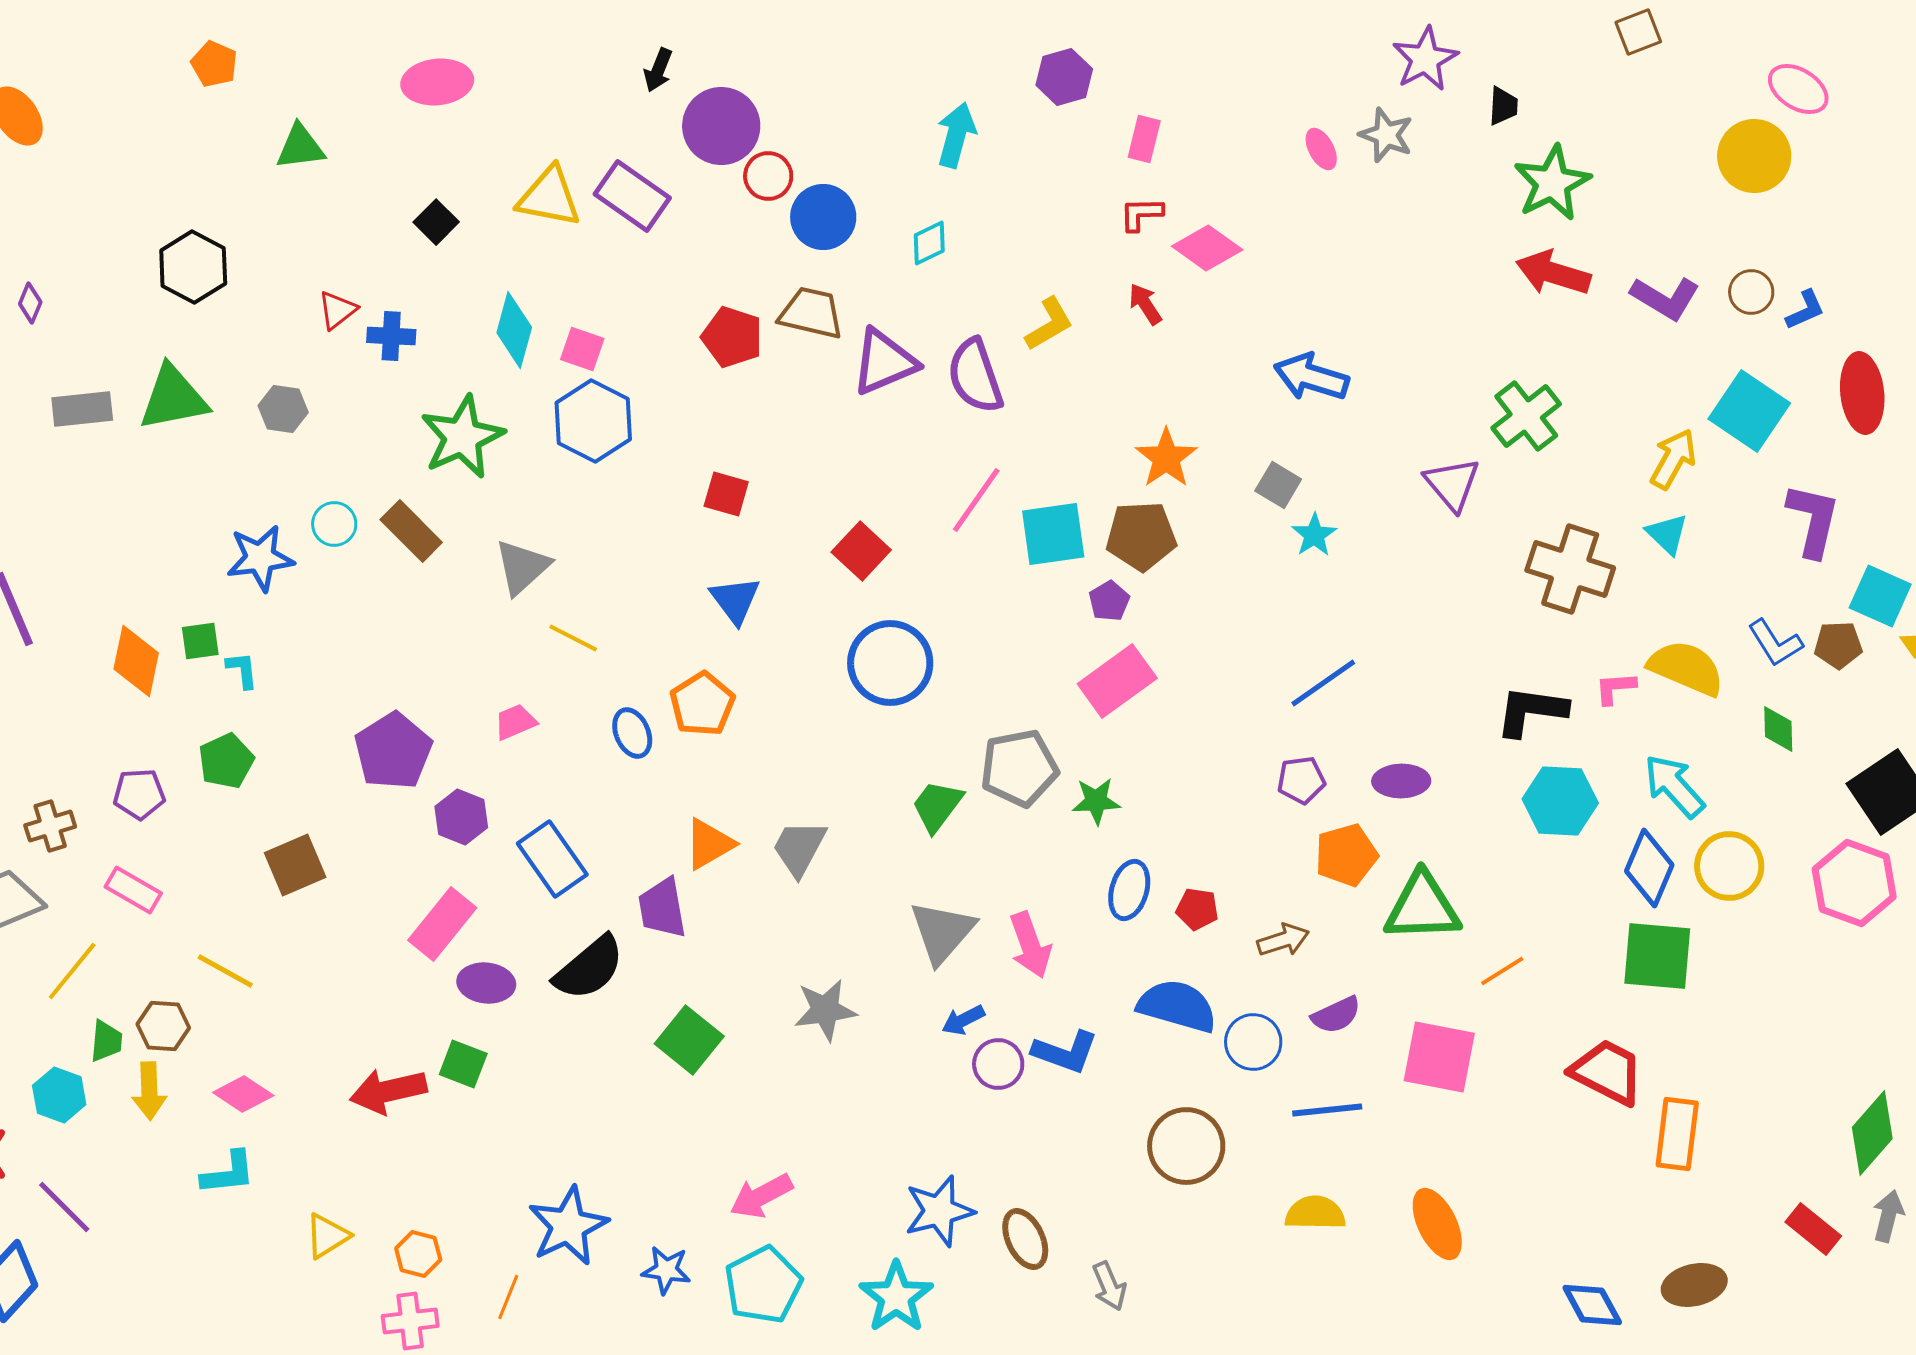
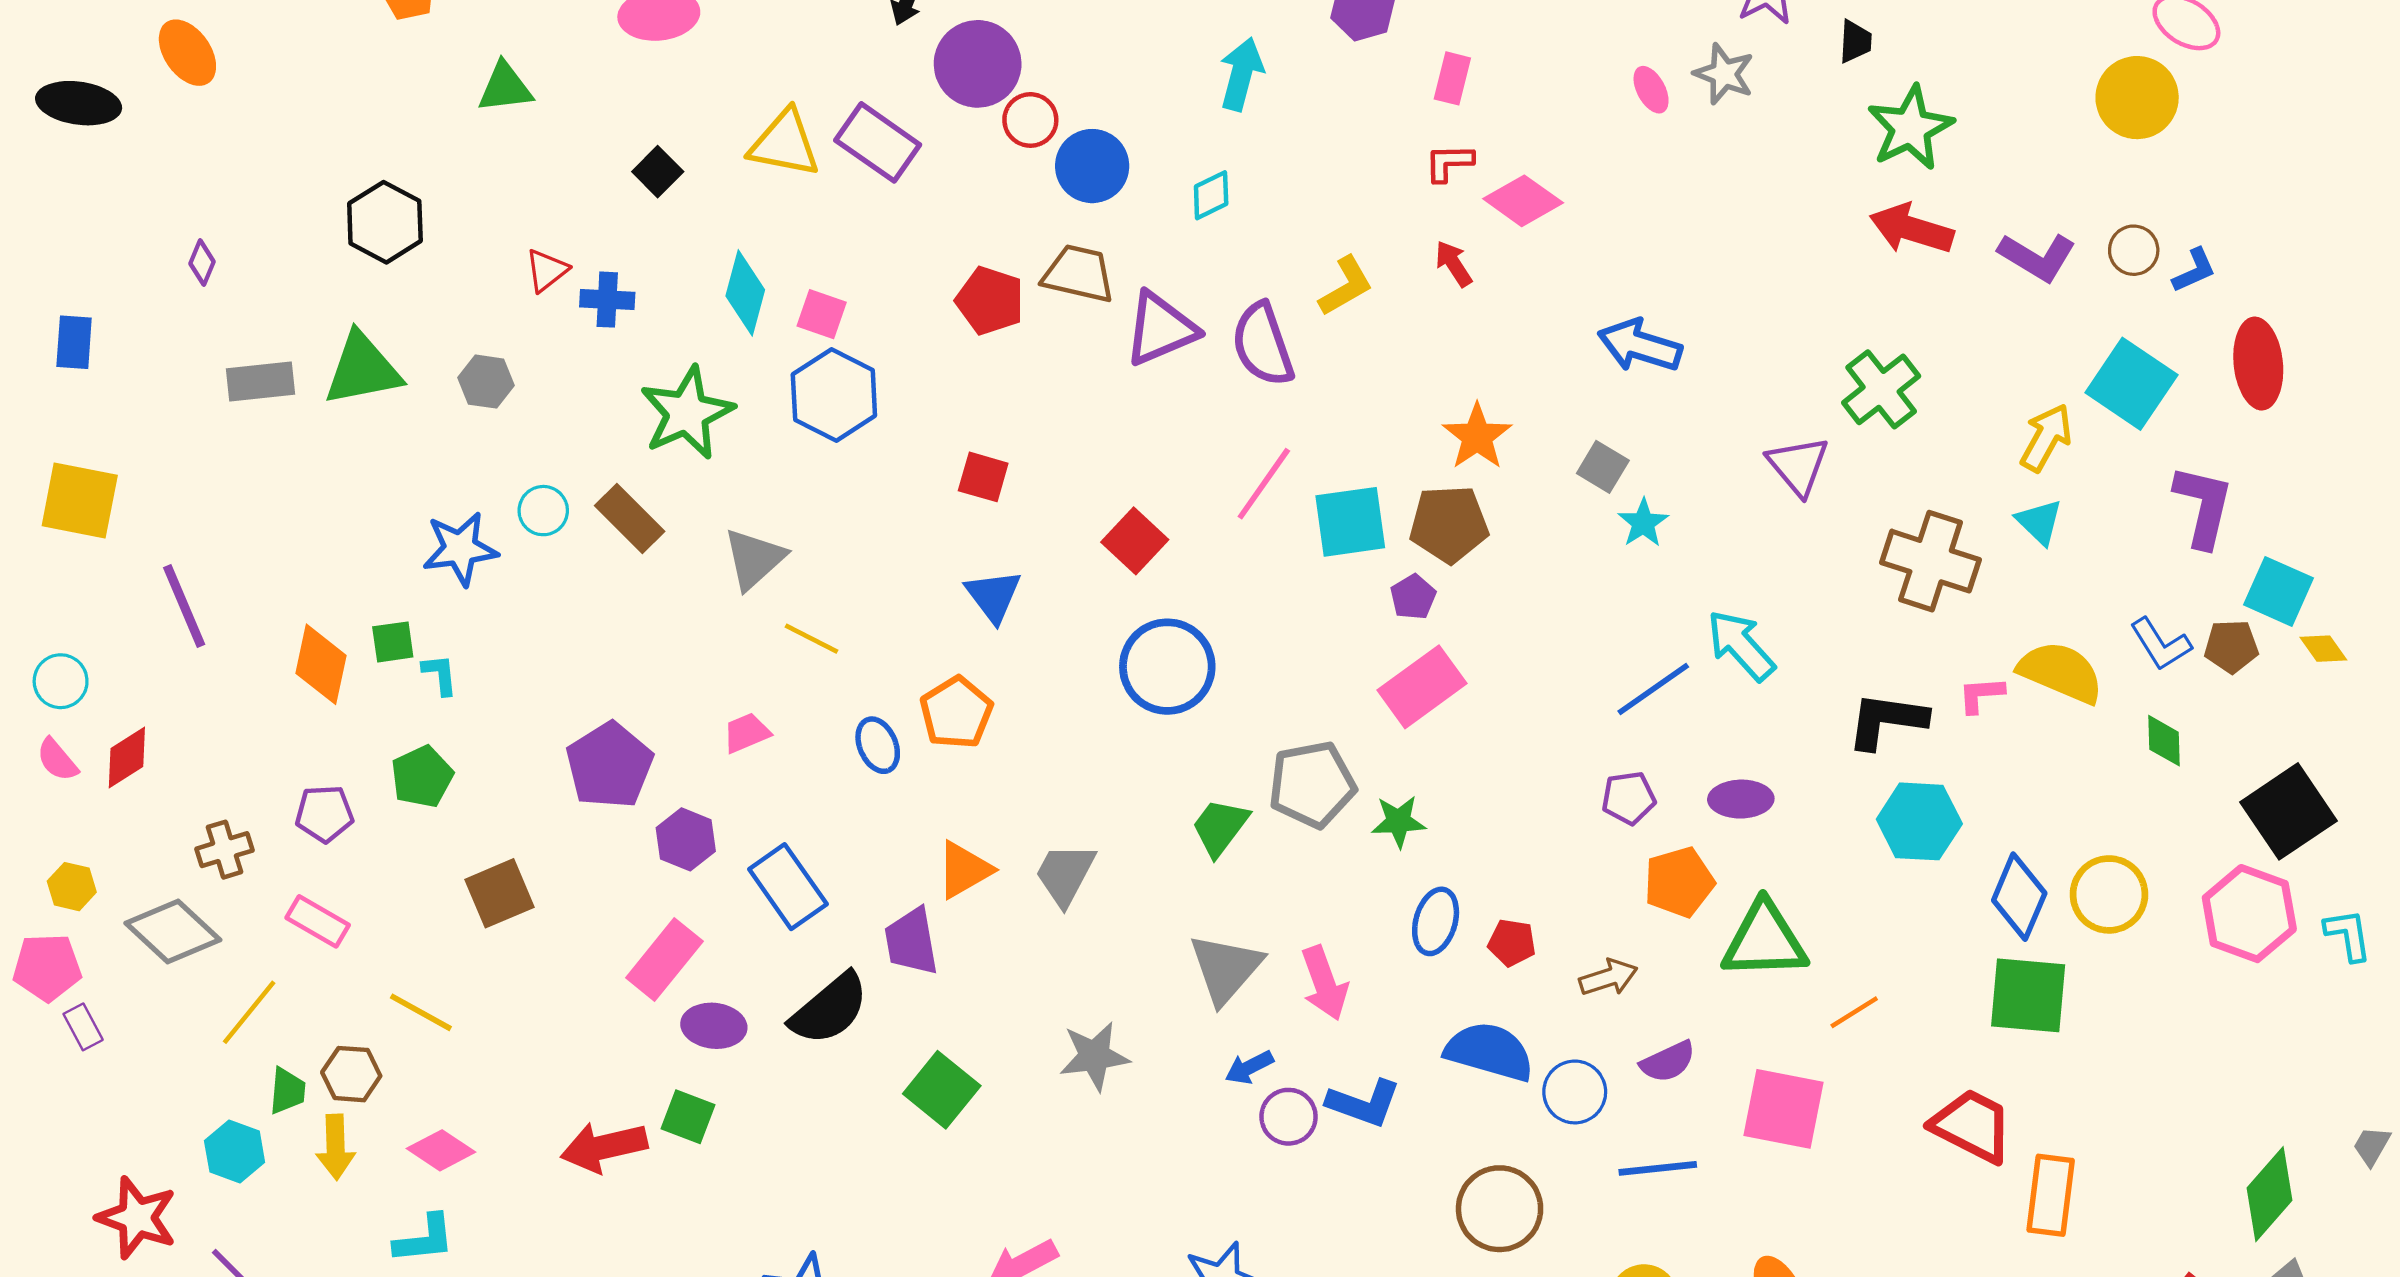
cyan arrow: (1674, 786) -> (1741, 645), moved

